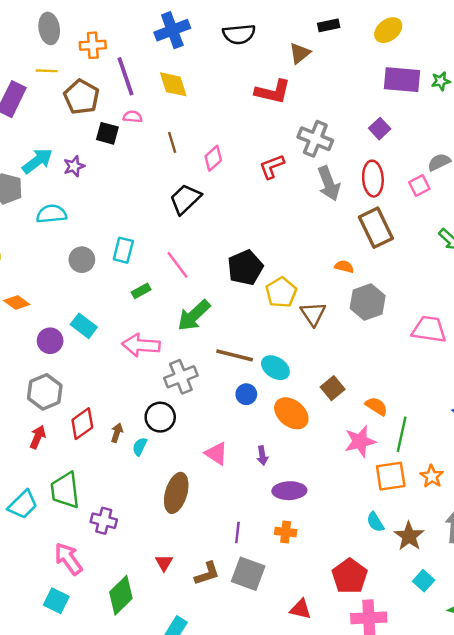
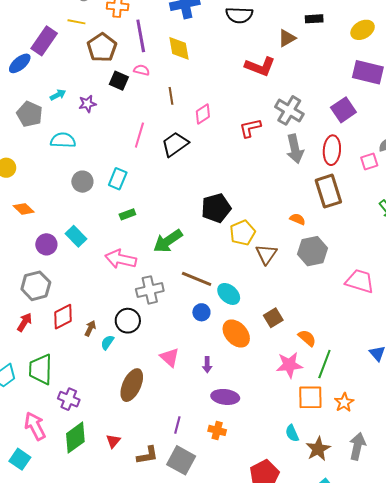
purple square: (380, 129) -> (343, 110), size x1.4
cyan arrow: (37, 161) -> (58, 95), size x0.6
pink line: (178, 265) -> (139, 135), moved, turned 45
green diamond: (121, 595) -> (75, 438), moved

